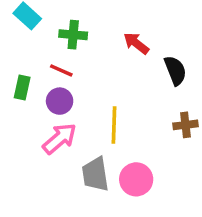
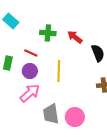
green cross: (73, 35) -> (48, 33), moved
yellow line: (114, 125) -> (59, 71), moved

